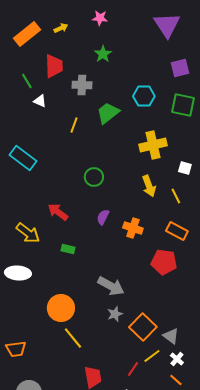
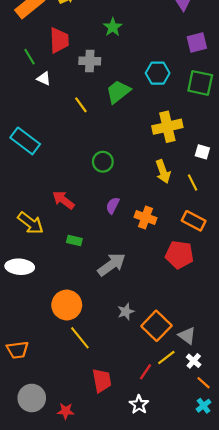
yellow line: (74, 125) -> (81, 105), turned -56
gray arrow: (111, 286) -> (112, 265), moved, turned -64
orange line: (176, 380) -> (203, 383), moved

